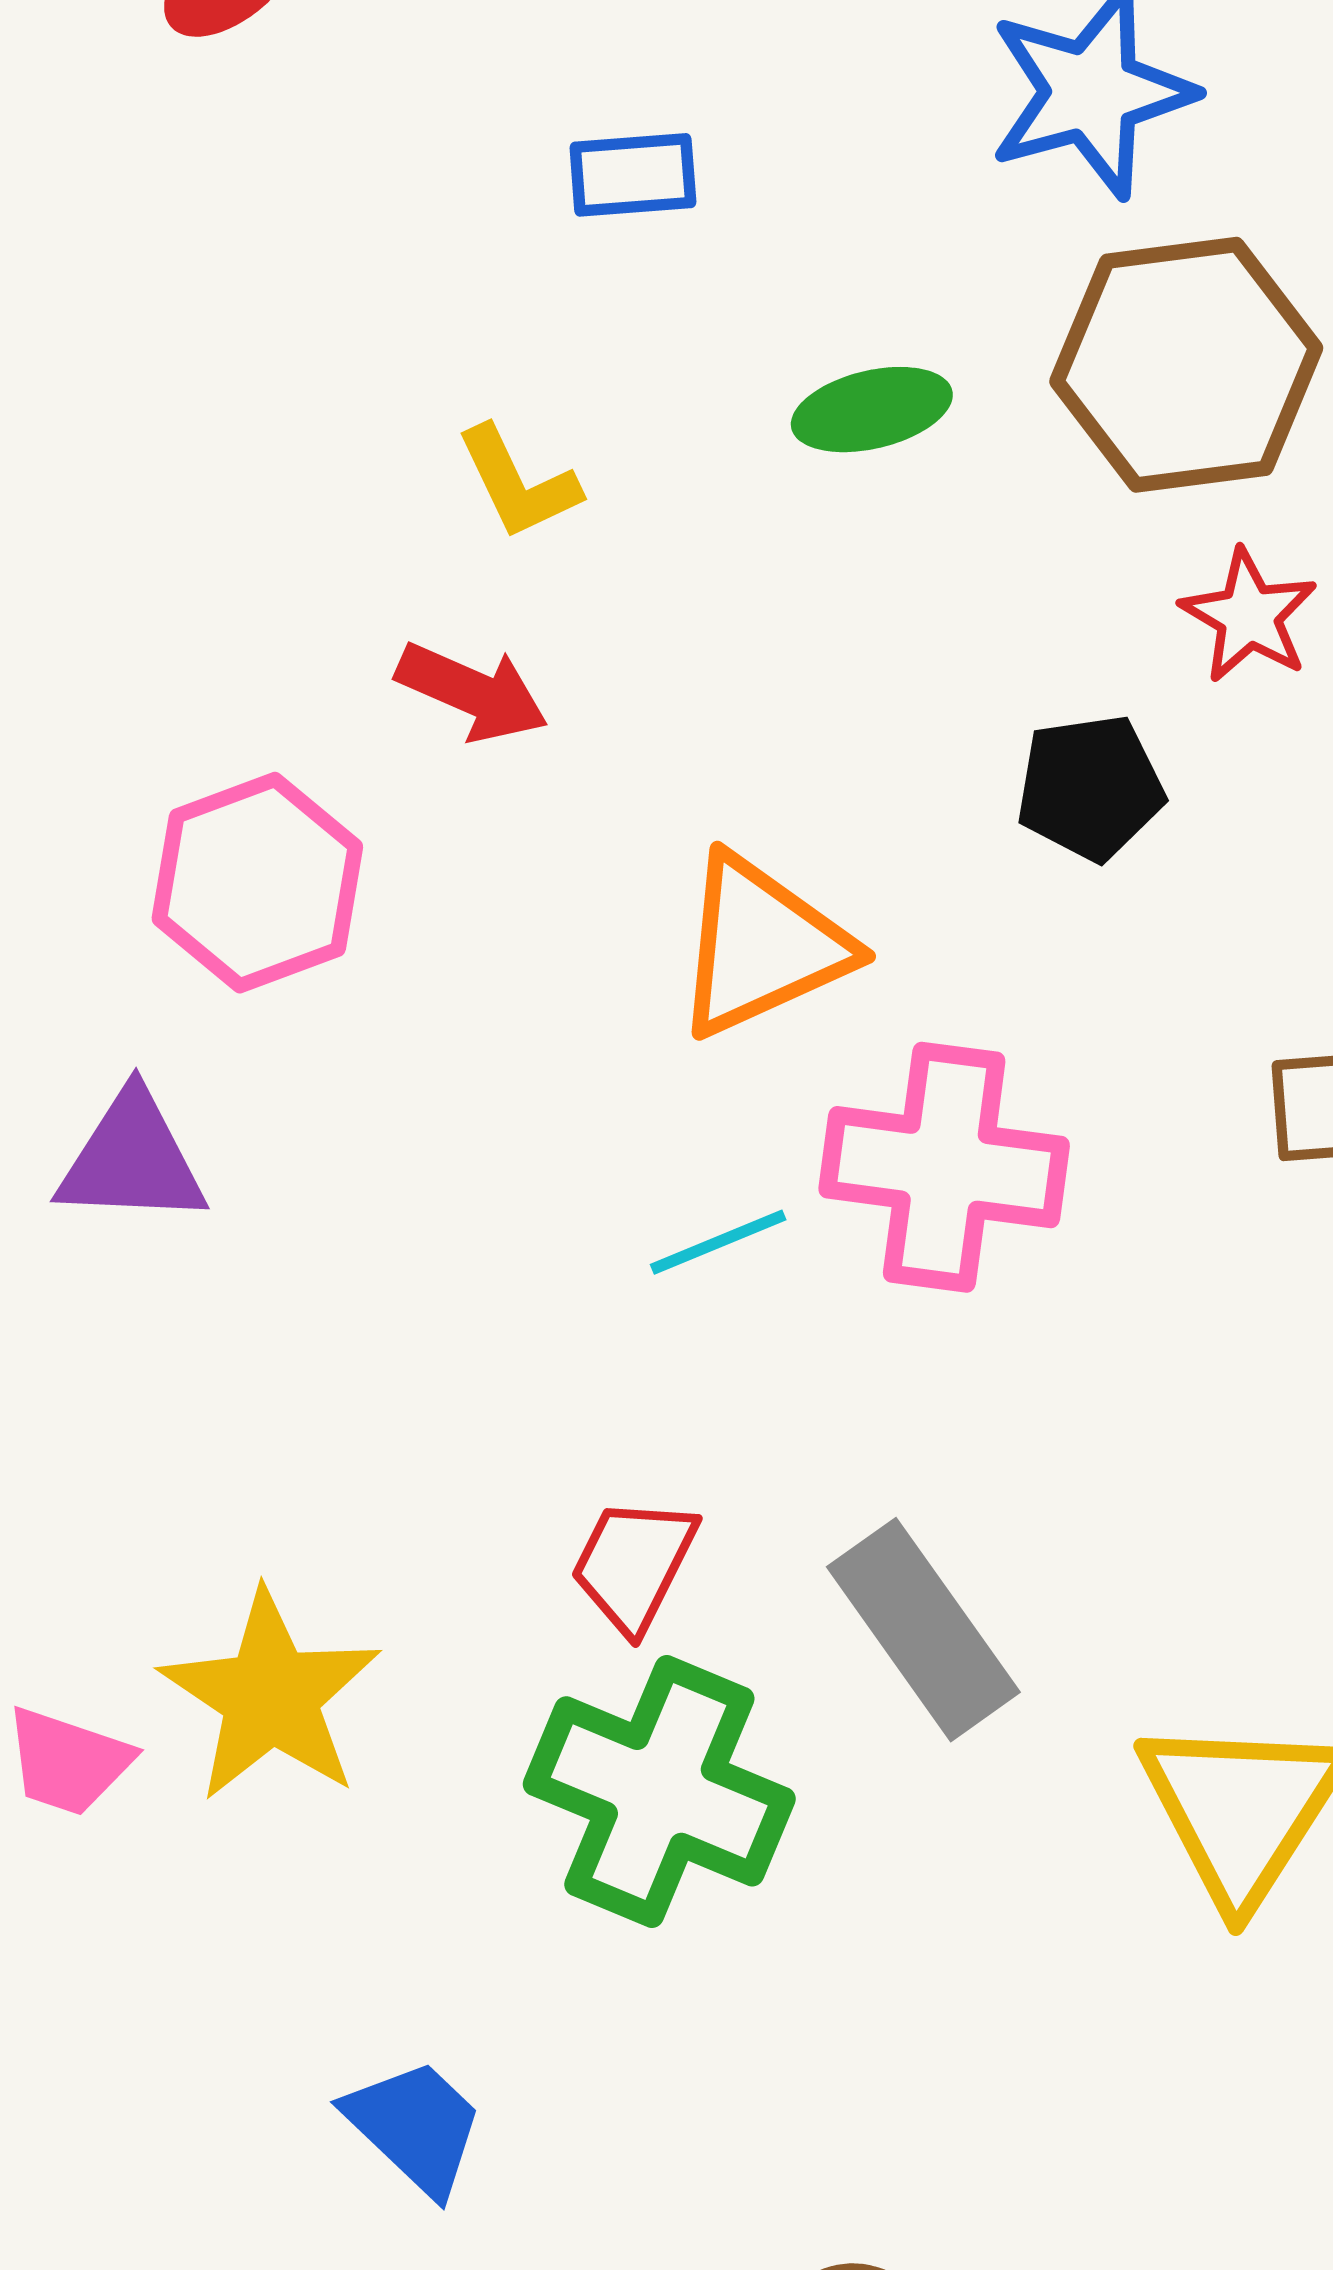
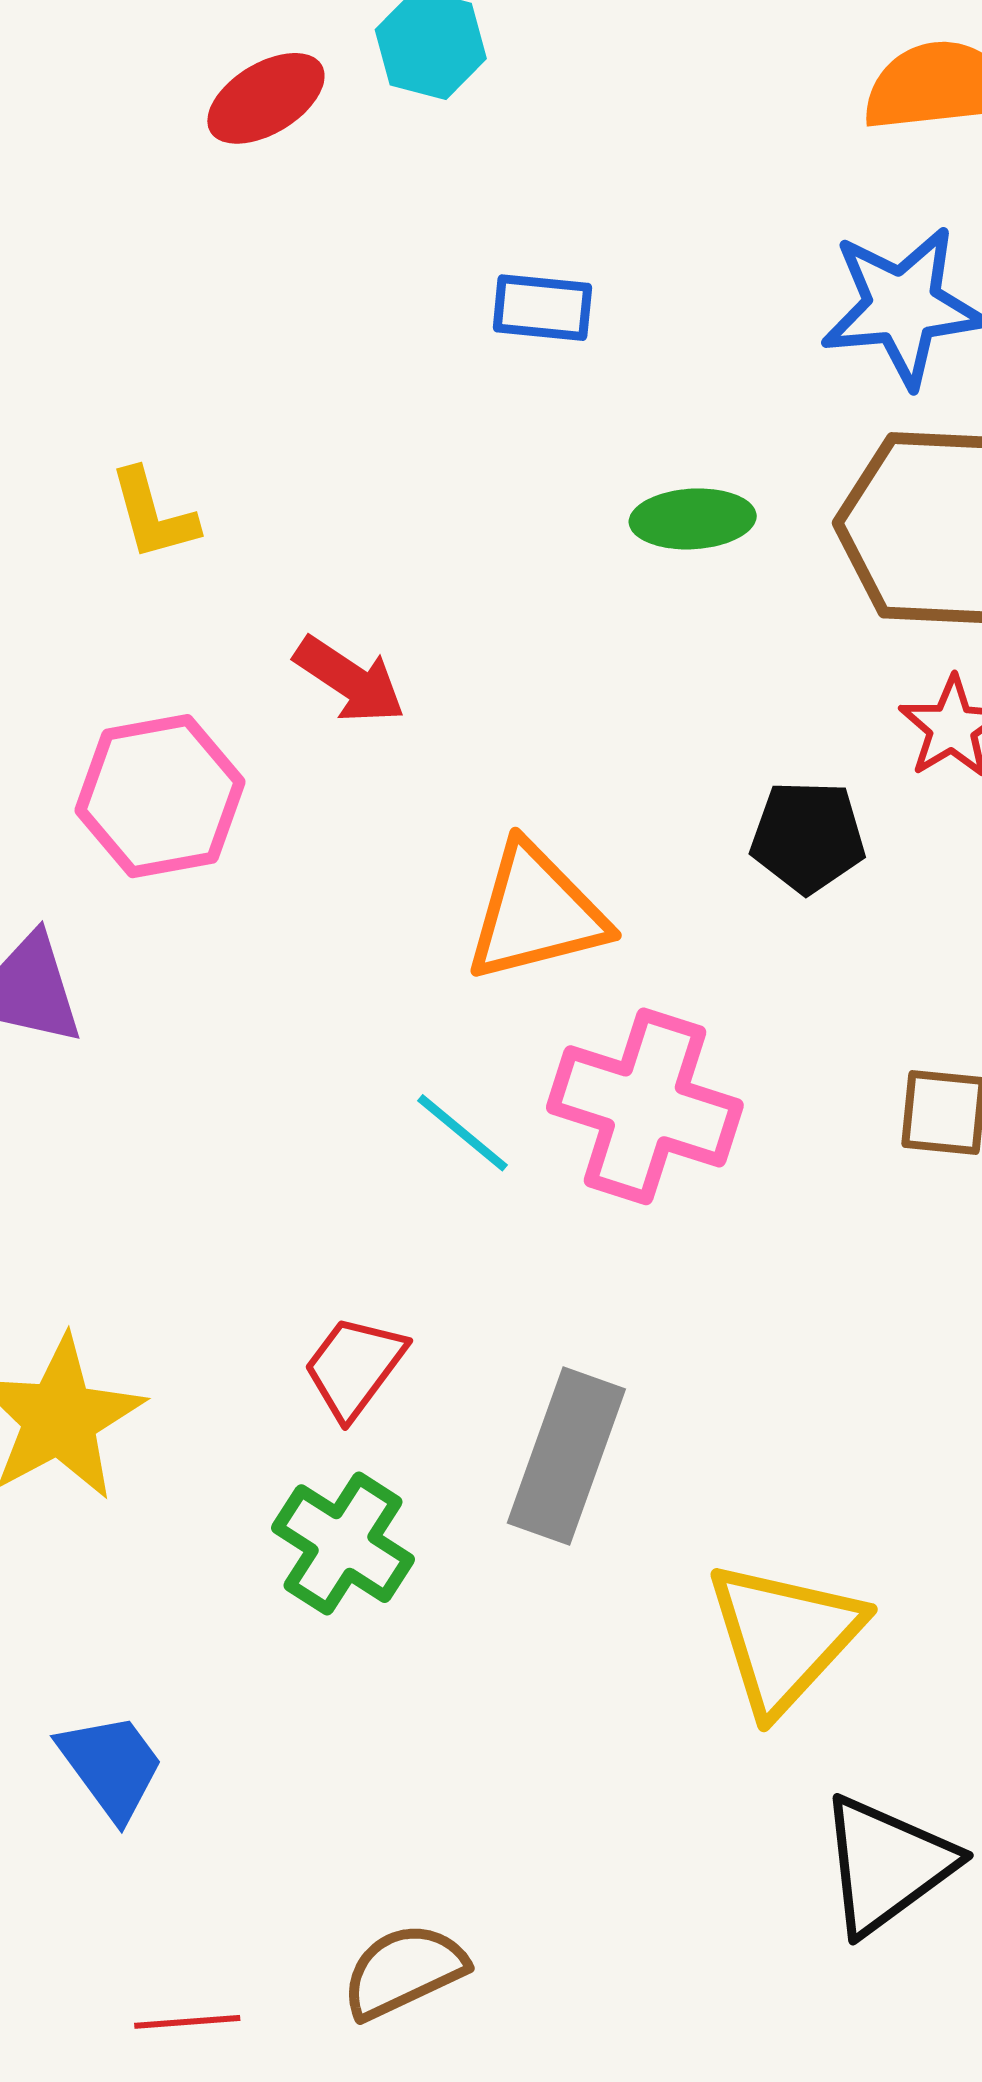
yellow L-shape: (518, 483) -> (153, 515), moved
cyan line: (718, 1242) -> (462, 1133), turned 52
gray rectangle: (923, 1630) -> (566, 1456), turned 45
green cross: (659, 1791) -> (343, 1544), size x0.7

